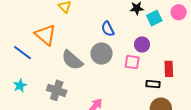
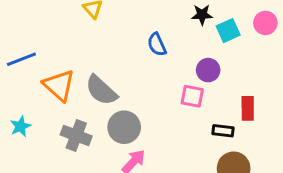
orange triangle: (45, 35) -> (59, 85), moved
blue line: (22, 53) -> (21, 59), moved, turned -60
gray circle: (102, 54) -> (124, 127), moved

